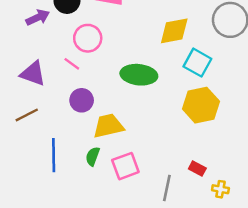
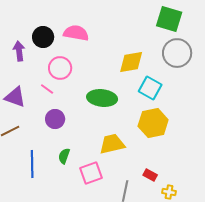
purple arrow: (38, 17) -> (19, 51), turned -72
yellow trapezoid: (108, 126) -> (112, 144), moved
green semicircle: (93, 156) -> (64, 156), moved

